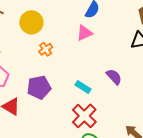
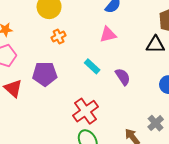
pink triangle: (85, 33) -> (108, 35), moved
cyan rectangle: (83, 87) -> (92, 66), moved

